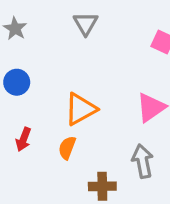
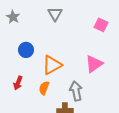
blue circle: (17, 82) -> (26, 50), moved
gray arrow: (143, 161) -> (76, 91), moved

